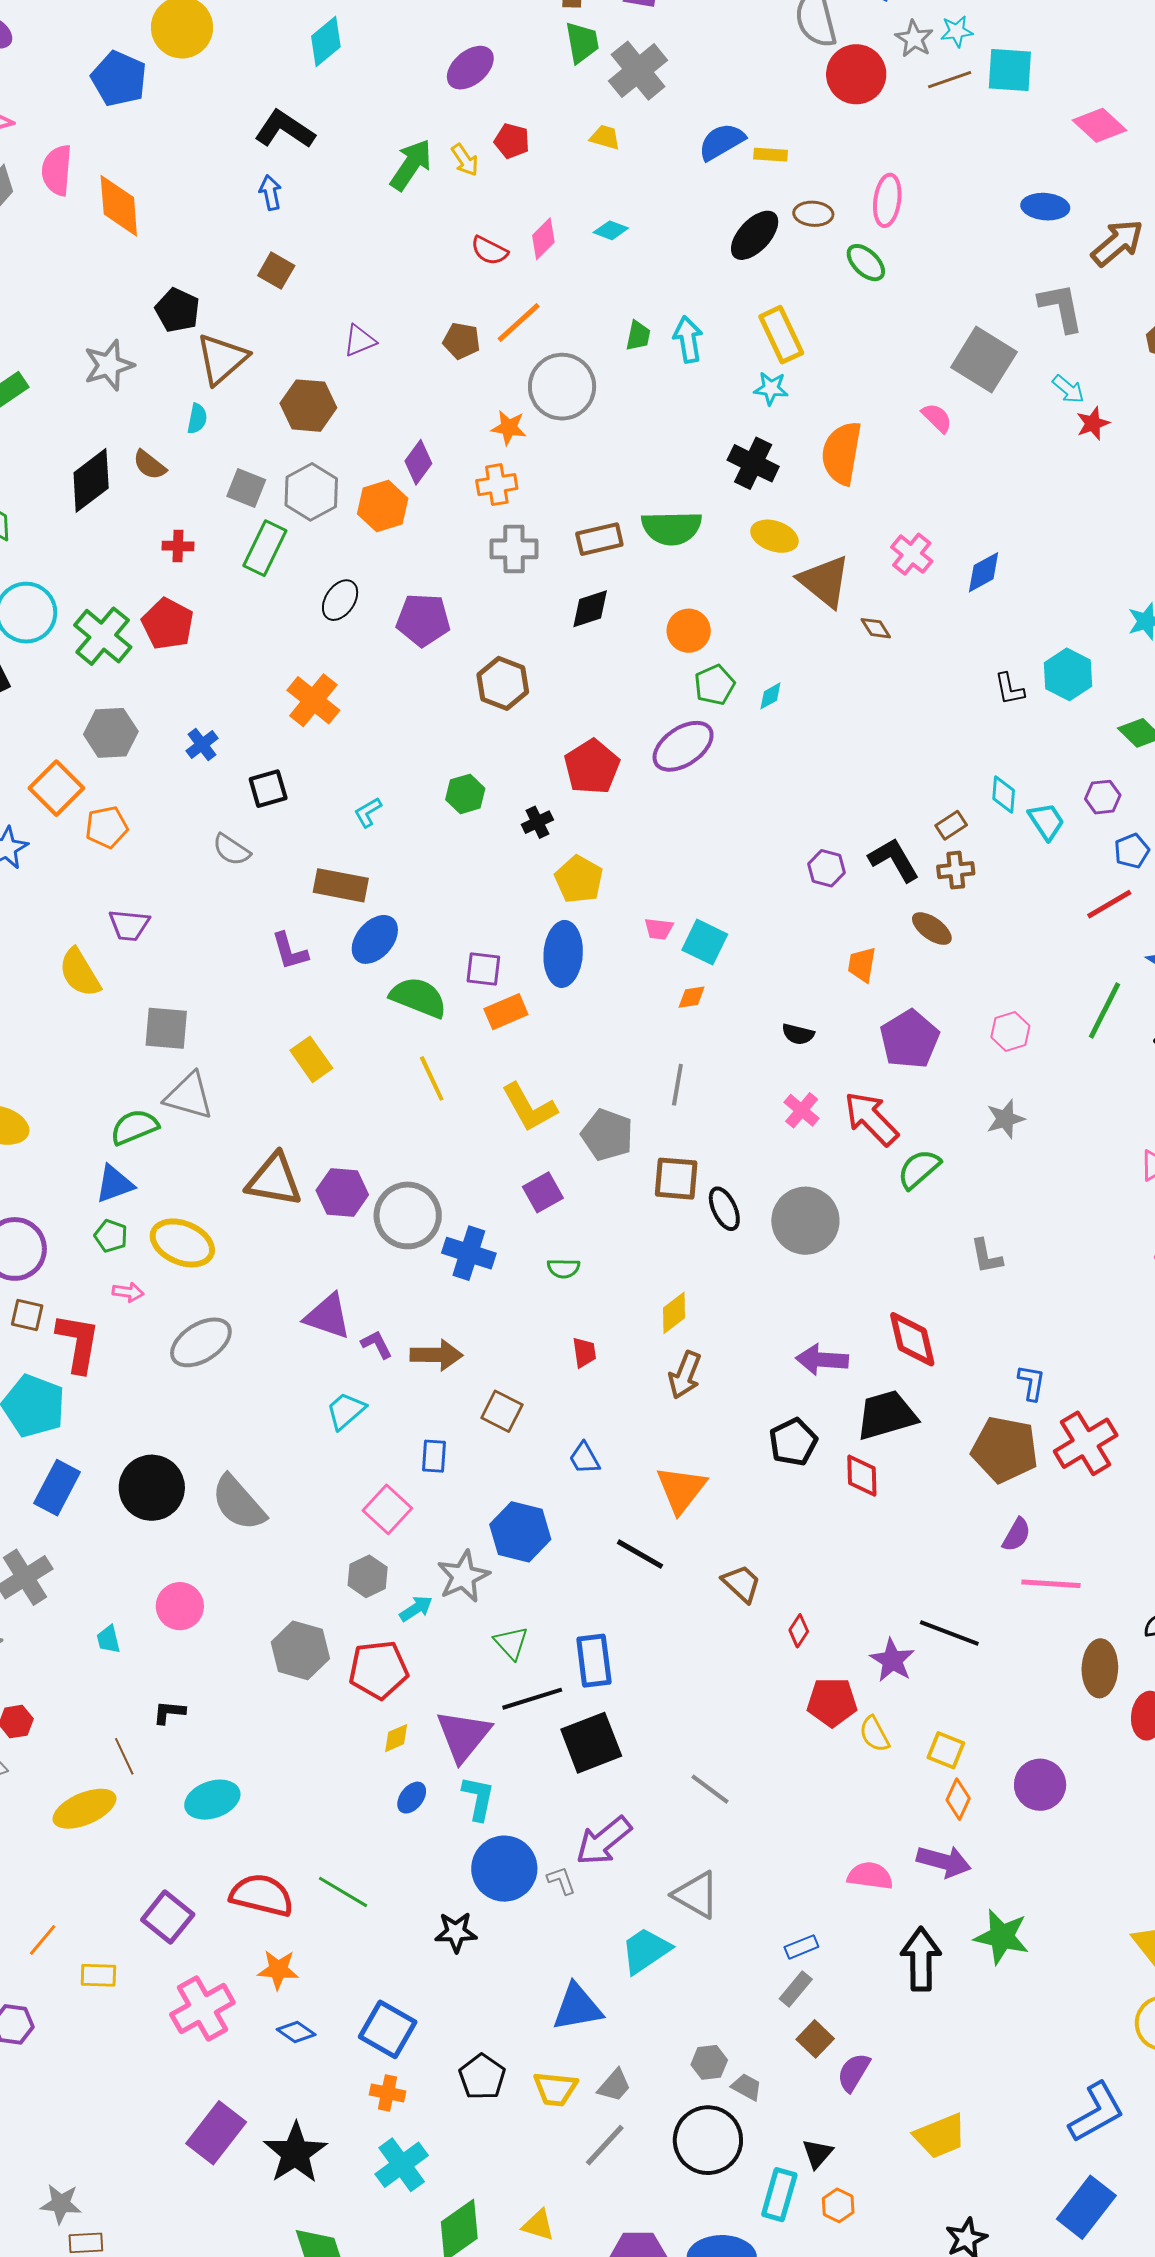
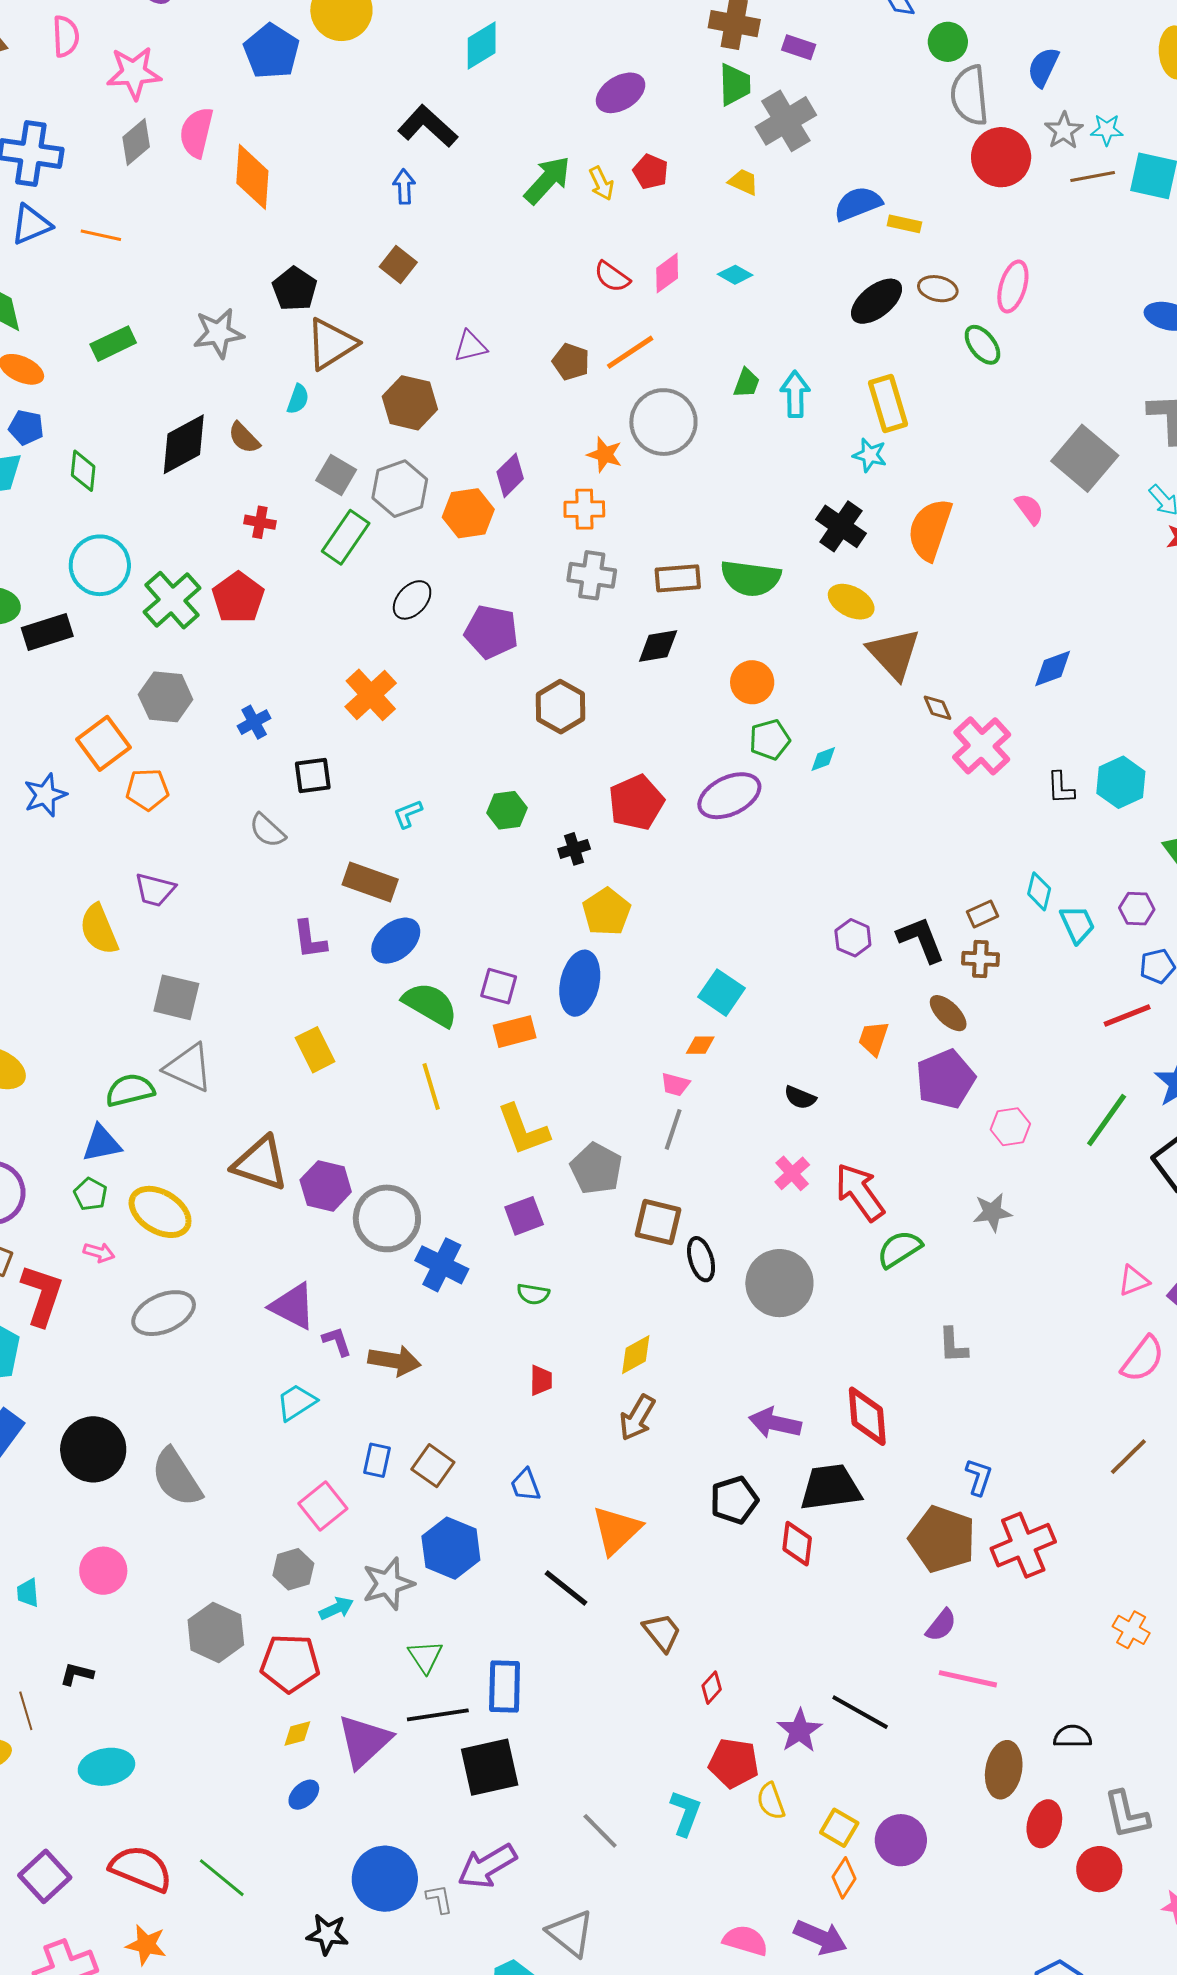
pink cross: (912, 554) -> (982, 746), moved, size x1.4
pink trapezoid: (659, 929) -> (675, 1084), moved
purple pentagon: (910, 1039) -> (946, 1079), moved
brown square: (502, 1411) -> (433, 1466), moved
purple circle: (1040, 1785) -> (901, 1840), moved
cyan L-shape: (478, 1798) -> (686, 1813), moved

